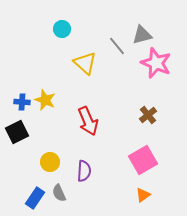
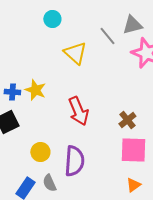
brown cross: (148, 115) -> (127, 120), moved
pink square: (143, 160) -> (133, 150), turned 32
purple semicircle: (84, 171) -> (74, 161), size x1.4

